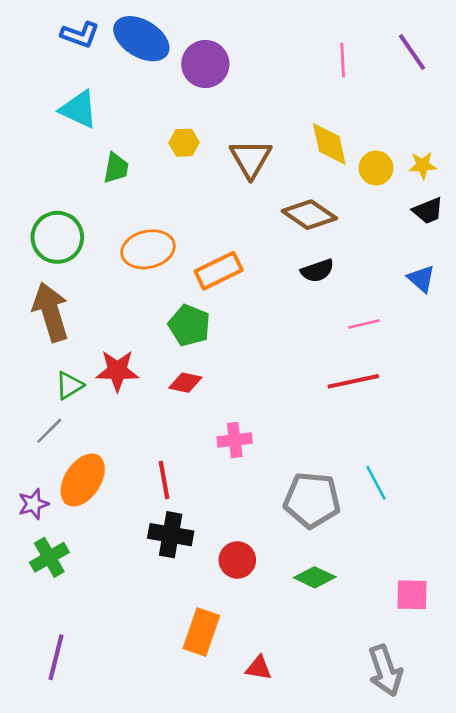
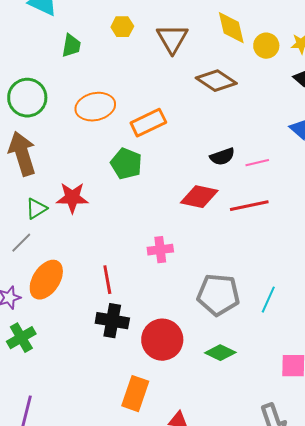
black semicircle: (317, 271) -> (222, 157), moved
red diamond: (185, 383) -> (199, 197), moved, size x1.5
cyan line: (376, 483) -> (268, 300), moved, turned 52
red circle: (237, 560) -> (162, 340), size x1.5

